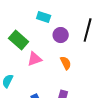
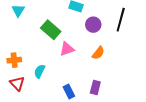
orange semicircle: (66, 63) -> (98, 53), turned 64

